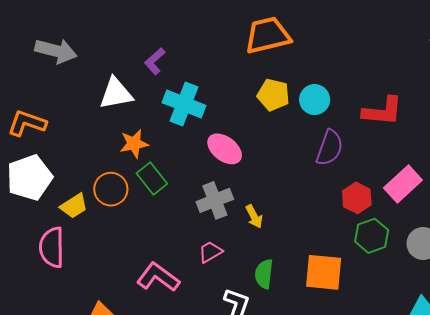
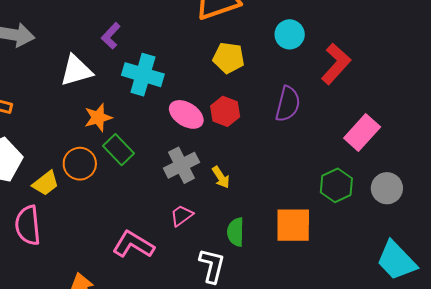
cyan circle: (315, 100) -> (290, 34), moved
red L-shape: (383, 111) -> (336, 64), turned -48
red hexagon: (357, 198) -> (225, 111), moved

